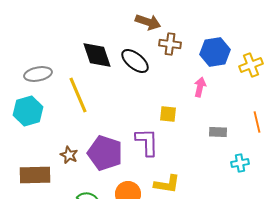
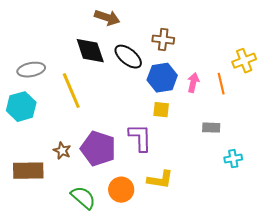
brown arrow: (148, 22) -> (107, 18), moved
blue hexagon: (215, 52) -> (162, 78), moved
orange line: (257, 122) -> (221, 84), moved

